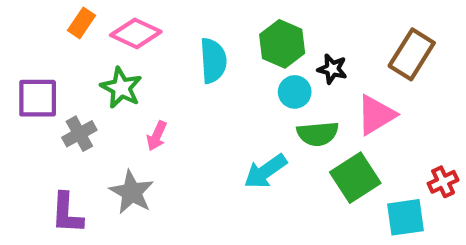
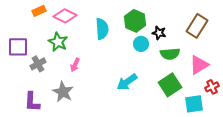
orange rectangle: (81, 23) -> (39, 11), turned 32
pink triangle: (376, 115) -> (199, 65), moved
green semicircle: (318, 134) -> (170, 54), moved

